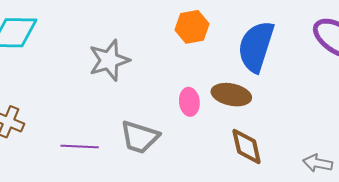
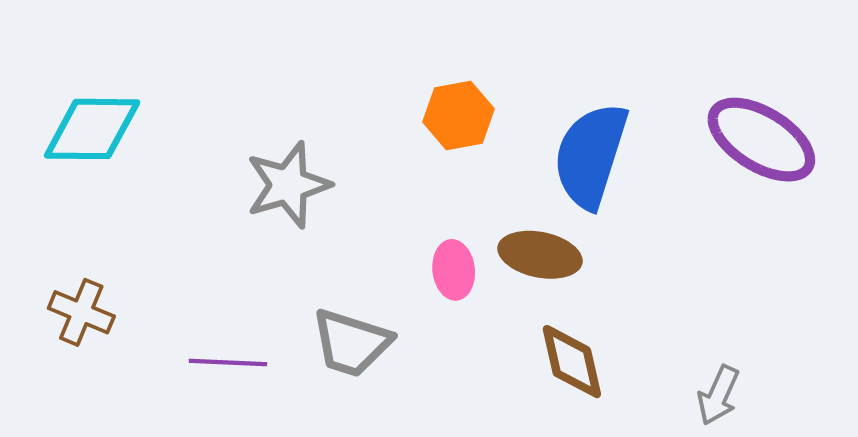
gray arrow: (318, 163) -> (718, 395), turned -76

